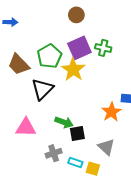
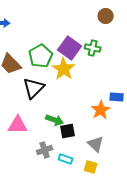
brown circle: (76, 15) -> (106, 16), moved
purple square: (79, 48) -> (70, 48), turned -30
yellow square: (93, 169) -> (91, 167), moved

